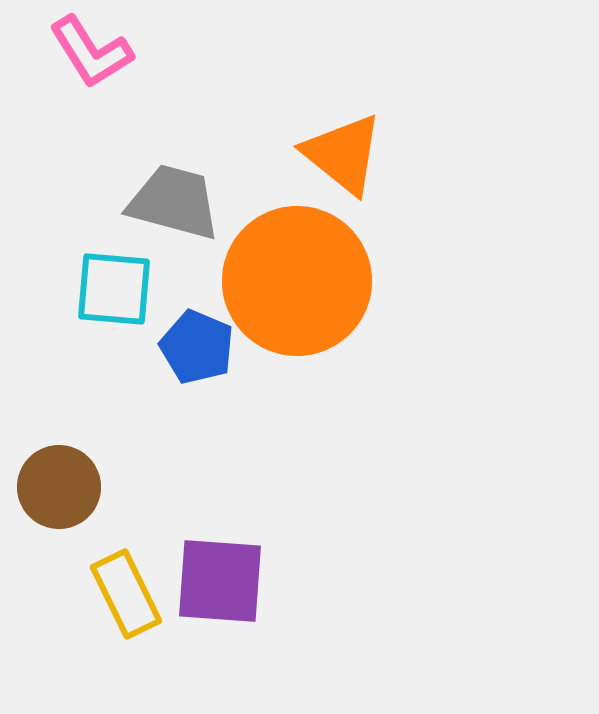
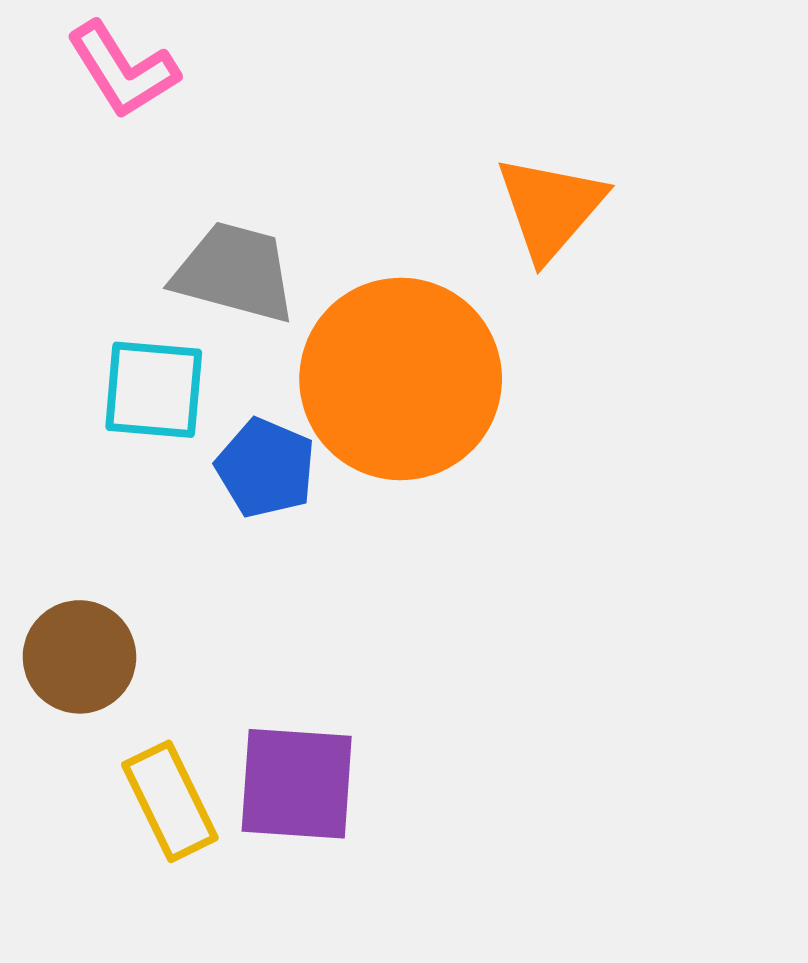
orange triangle: (343, 154) -> (550, 208), moved, turned 32

